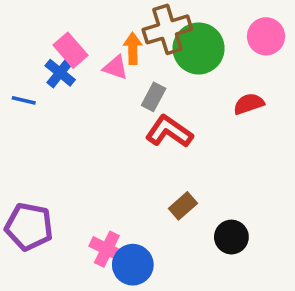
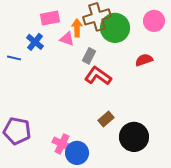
pink rectangle: (71, 50) -> (50, 18), moved, turned -60
black circle: (231, 237) -> (134, 137), size x1.5

